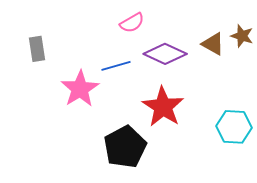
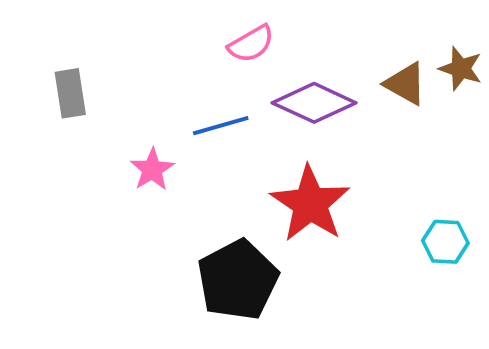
pink star: (80, 89) -> (152, 169), size x0.6
cyan hexagon: (234, 127) -> (445, 242), size x0.7

